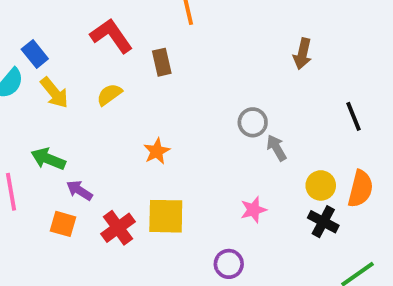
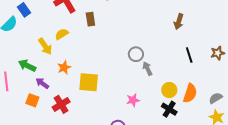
brown arrow: (303, 54) -> (179, 22), moved
yellow arrow: (54, 93) -> (45, 46), moved
orange star: (157, 151) -> (64, 68), moved
yellow square: (166, 216) -> (89, 82), moved

